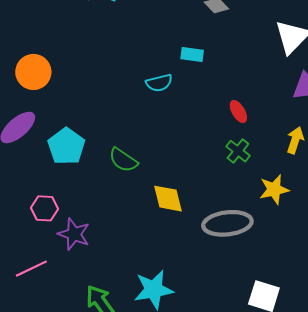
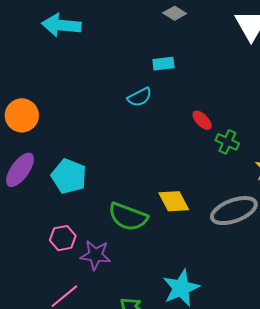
red ellipse: (238, 112) -> (202, 120), moved
green semicircle: (123, 160) -> (128, 217), moved, size x1.4

